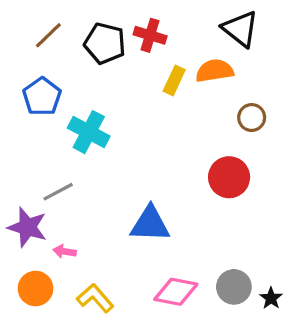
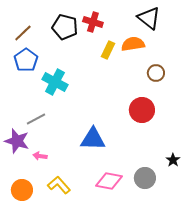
brown line: (48, 35) -> (23, 33), moved
orange circle: (35, 289) -> (22, 190), moved
black star: (271, 298) -> (173, 160), moved

